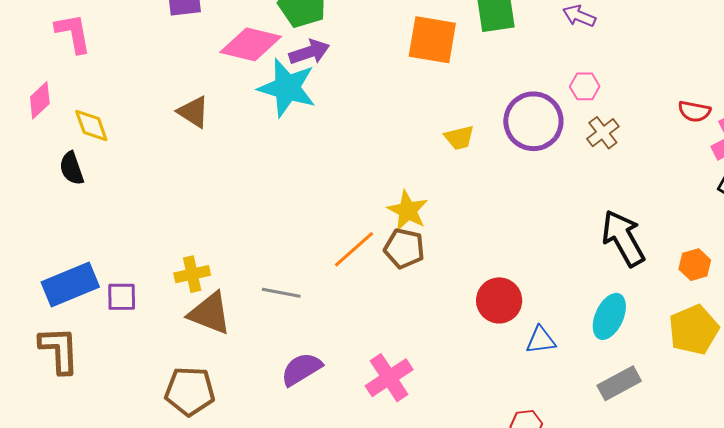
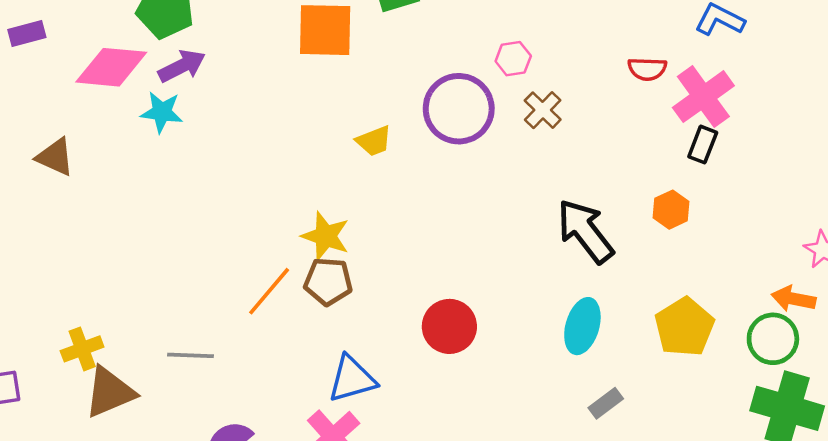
cyan star: (287, 88) -> (162, 112), size x0.6
orange hexagon: (695, 265) -> (671, 210), moved
brown triangle: (210, 313) -> (110, 392), turned -36
blue triangle: (541, 340) -> (352, 379), moved, size x1.4
gray rectangle: (619, 383) -> (606, 403), size x0.7

